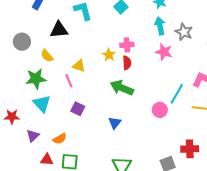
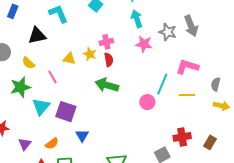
gray star: (184, 32) -> (168, 32), moved
yellow triangle: (79, 66) -> (69, 59), moved
pink line: (69, 81) -> (52, 77), moved
cyan triangle: (42, 104) -> (41, 107), moved, turned 30
purple square: (78, 109) -> (66, 112), size x1.5
blue triangle: (115, 123) -> (82, 136), moved

